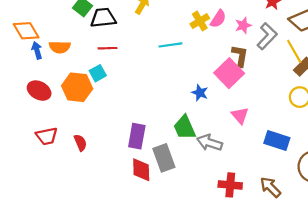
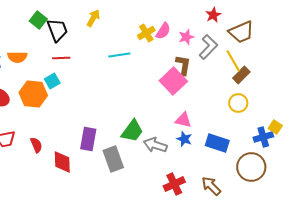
black trapezoid: (103, 18) -> (57, 30), turned 75
blue star: (200, 93) -> (184, 139), moved
pink triangle: (240, 116) -> (183, 120), turned -36
green trapezoid: (185, 127) -> (132, 131), turned -120
red diamond: (141, 170) -> (62, 162), moved
red cross: (230, 185) -> (174, 184), turned -30

